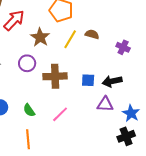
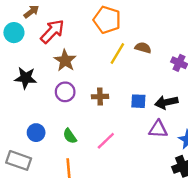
brown star: (40, 37) -> (65, 60), moved
purple circle: (27, 63) -> (65, 92), moved
brown cross: (55, 76) -> (100, 97), size x0.6

